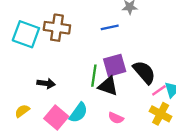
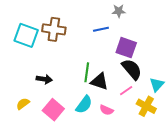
purple square: (115, 65) -> (126, 48), moved, turned 35
pink line: (159, 90) -> (126, 91), moved
cyan semicircle: (78, 113) -> (84, 105), moved

